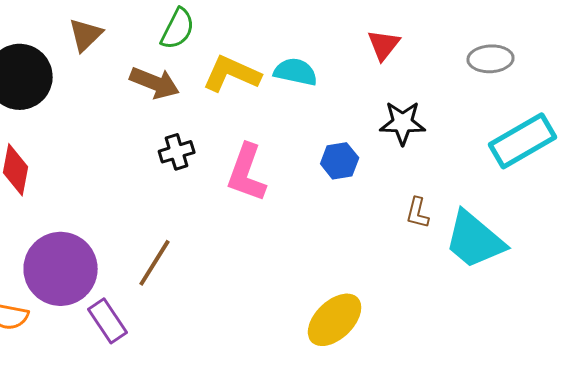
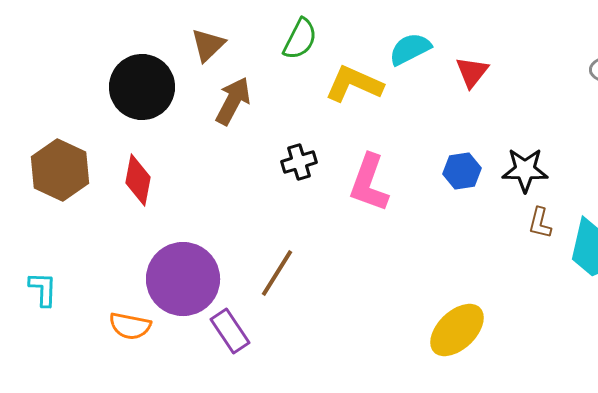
red triangle: (384, 45) -> (472, 72), moved
cyan semicircle: (296, 72) -> (410, 49), moved, turned -39
brown arrow: (155, 83) -> (233, 101), moved, turned -84
black star: (403, 123) -> (525, 170), moved

